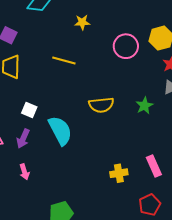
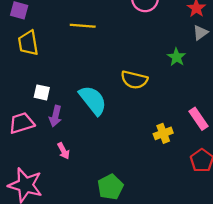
yellow semicircle: (101, 105) -> (134, 80), moved, turned 30
white square: (29, 110) -> (42, 92), moved

